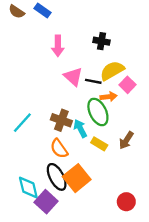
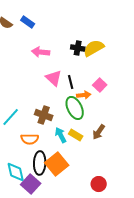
pink arrow: (58, 46) -> (41, 52), turned 96
yellow semicircle: (112, 71) -> (94, 48), moved
black line: (93, 81) -> (71, 82), turned 64
cyan arrow: (80, 129) -> (61, 135), moved
orange semicircle: (59, 149) -> (30, 139), moved, turned -54
black ellipse: (57, 177) -> (40, 163), turned 30

